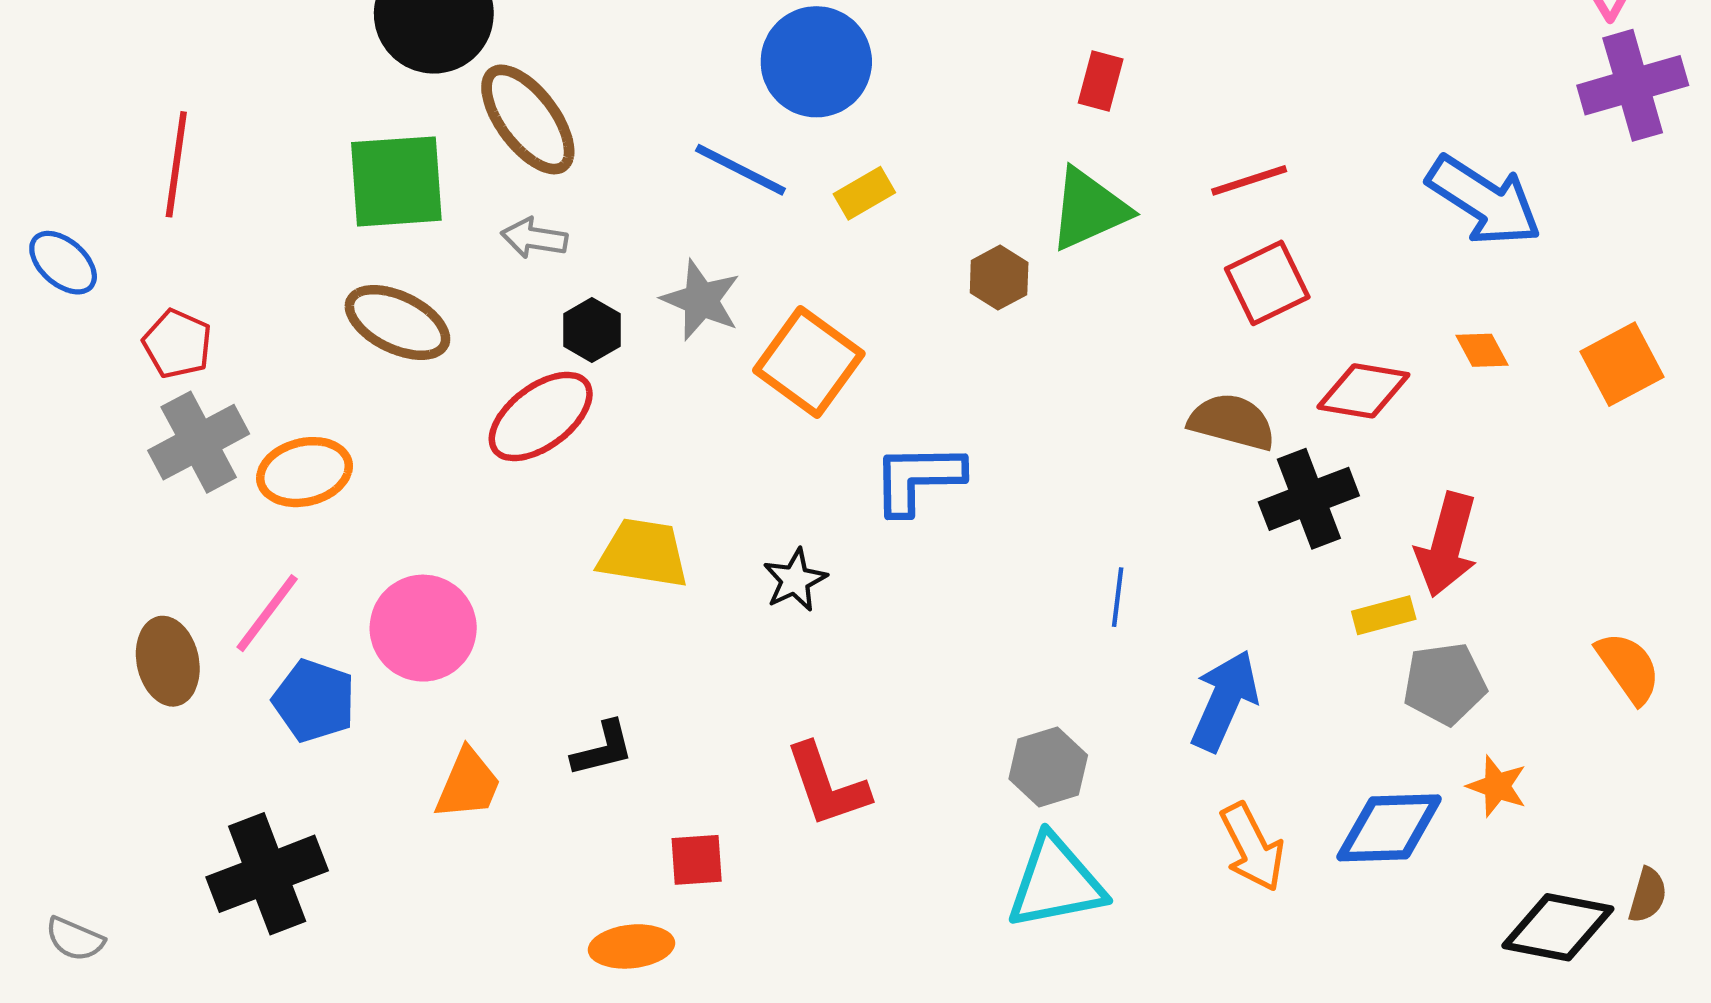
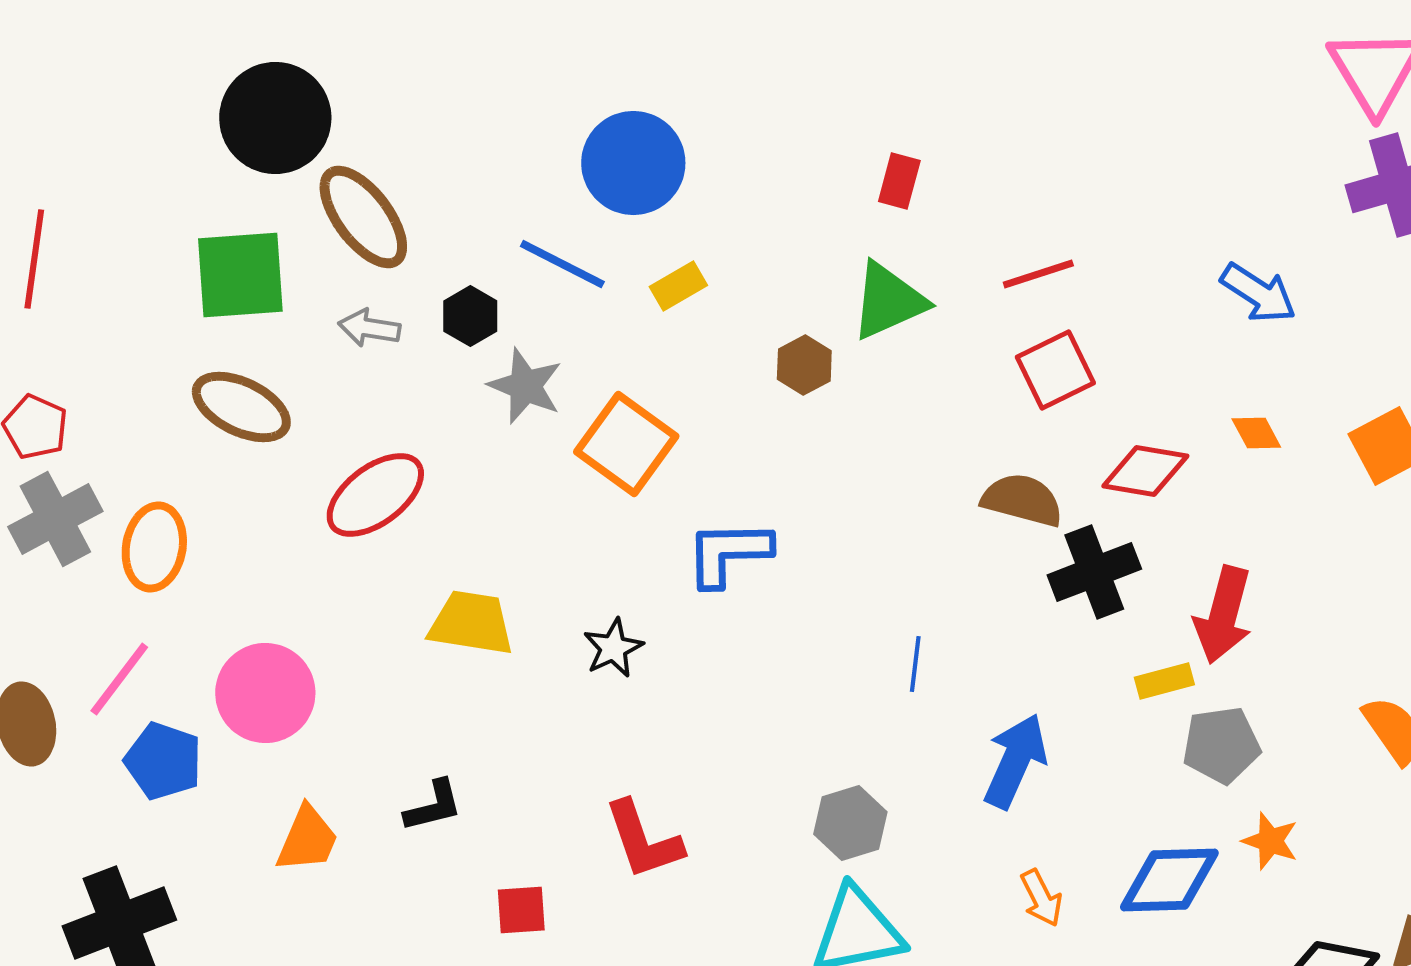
blue arrow: (1484, 201) -> (1258, 293), size x0.7
black hexagon: (592, 330) -> (470, 316), moved
orange ellipse: (305, 472) -> (154, 547), turned -66
orange arrow: (1252, 847) -> (1041, 898), size x0.7

